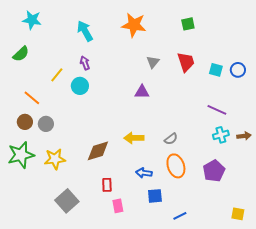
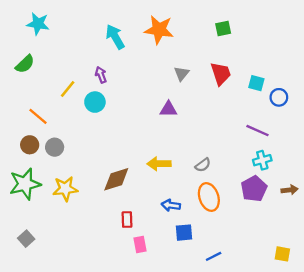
cyan arrow: (85, 31) -> (115, 37), moved
blue circle: (238, 70) -> (279, 97), moved
brown arrow: (244, 136) -> (290, 190), moved
purple pentagon: (214, 171) -> (254, 189), moved
gray square: (67, 201) -> (26, 239), moved, size x0.6

